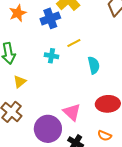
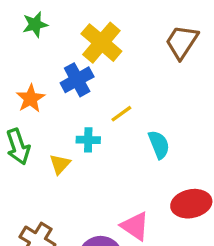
orange star: (18, 13) -> (30, 98), moved
yellow triangle: (20, 82) -> (60, 164), moved

